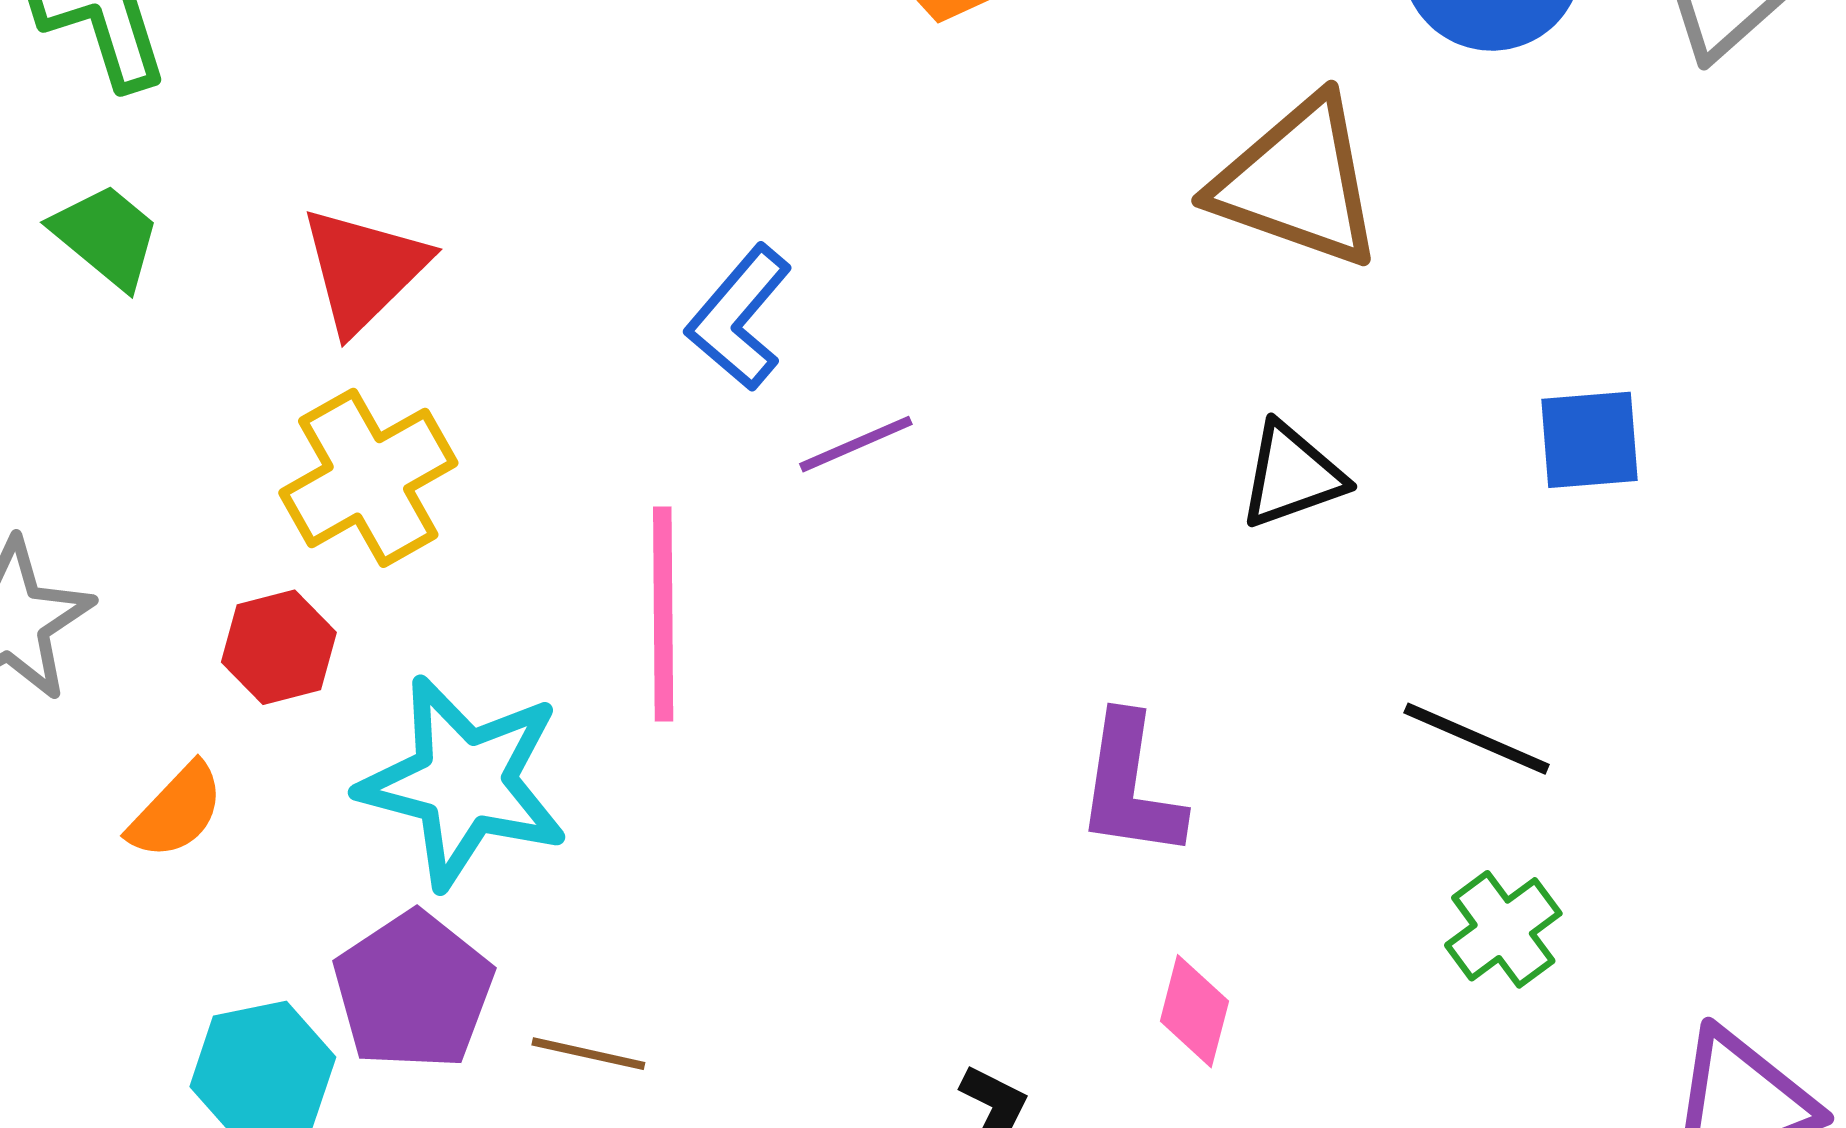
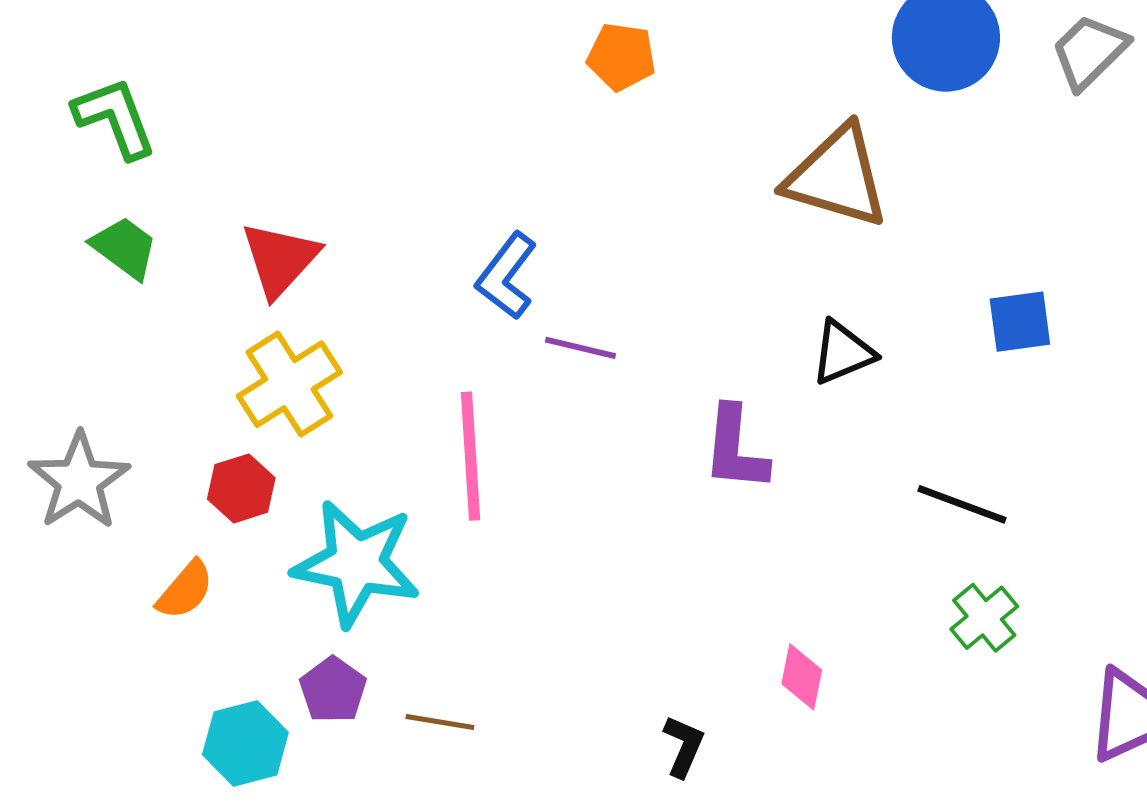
purple line: (856, 444) -> (580, 348), turned 40
purple L-shape: (1130, 786) -> (735, 449), moved
purple pentagon: (413, 991) -> (333, 690), size x0.7

